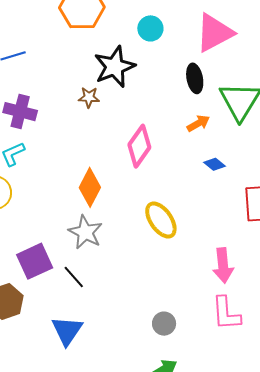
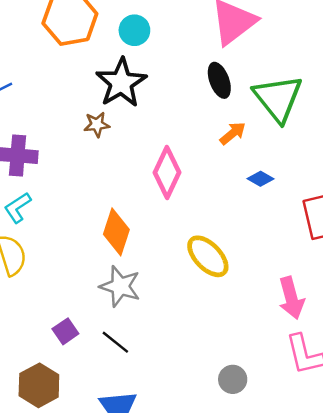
cyan circle: (150, 28) -> (134, 30), moved
purple square: (35, 261) -> (65, 331), size x0.6

